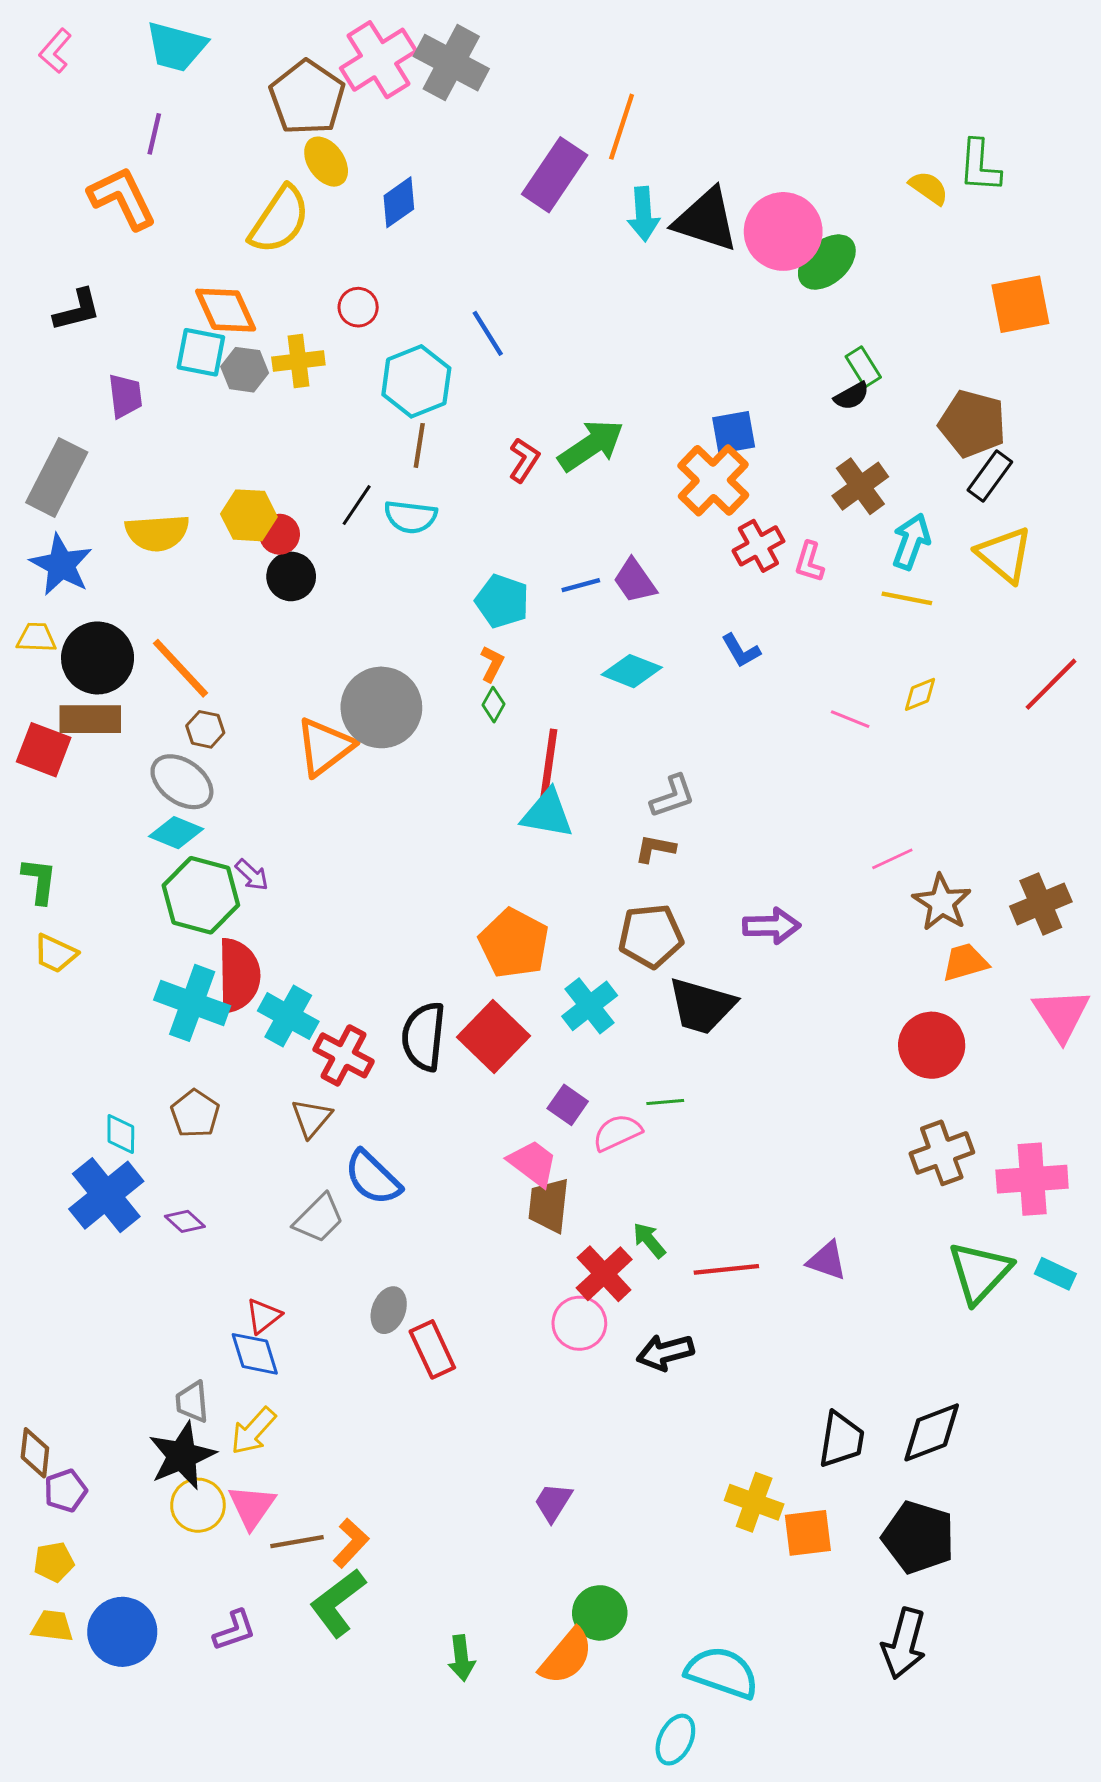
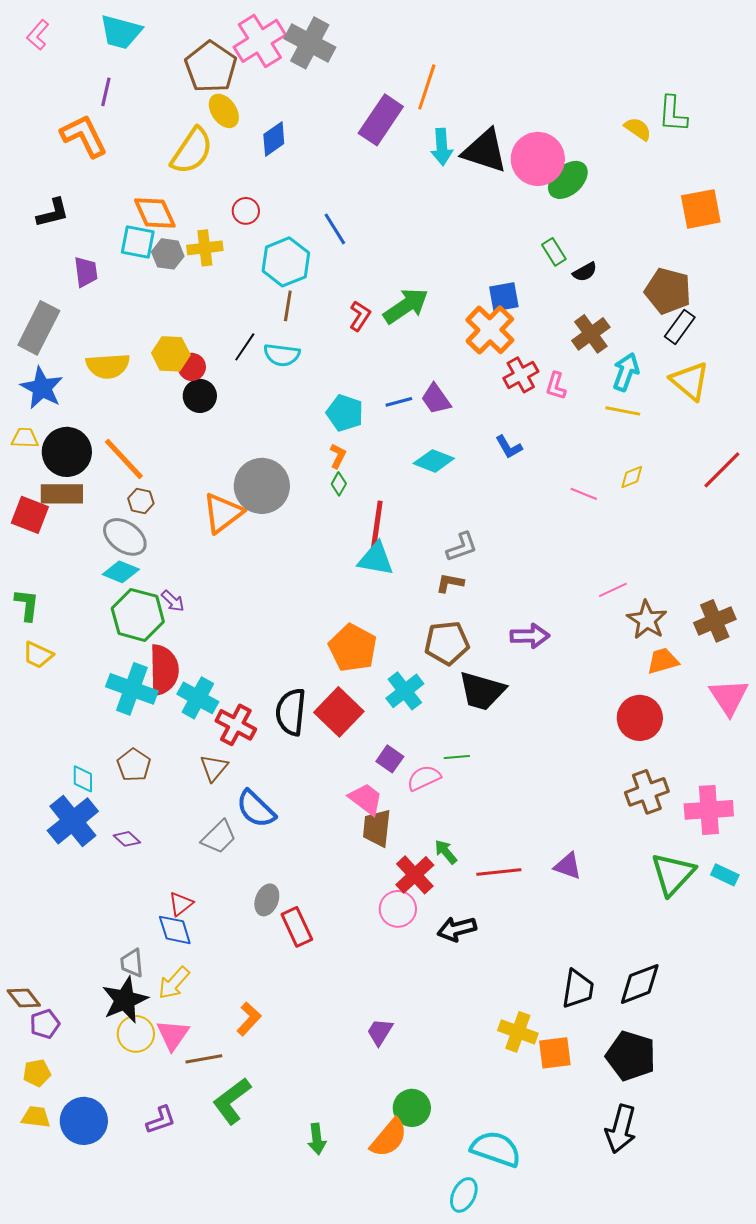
green rectangle: (863, 367) -> (554, 252), moved
brown diamond: (35, 1453) -> (24, 998), turned -44
orange L-shape: (351, 1543) -> (249, 1019), moved

